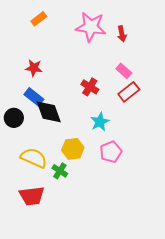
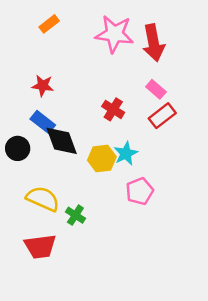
red arrow: (122, 34) -> (153, 43), size x1.8
yellow hexagon: (73, 149) -> (102, 158), moved

